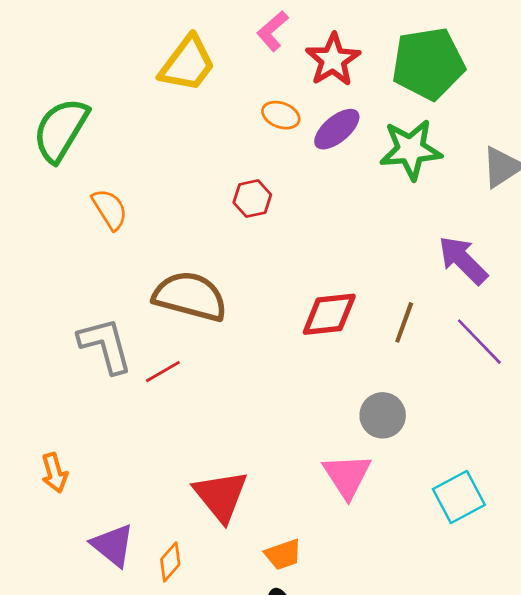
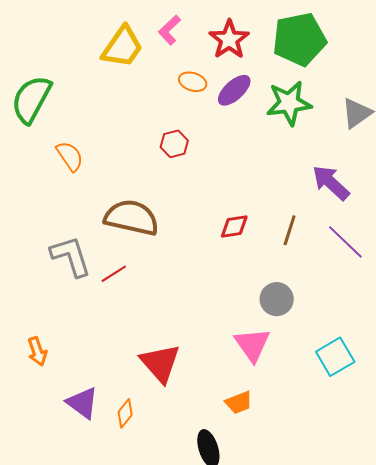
pink L-shape: (273, 31) -> (169, 30), moved
red diamond: (329, 314) -> (234, 227), size x0.7
orange trapezoid: (283, 554) -> (239, 403), moved

